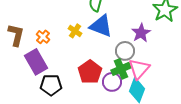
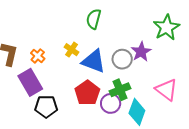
blue triangle: (101, 26) -> (94, 61), moved
gray circle: (125, 51) -> (122, 59), moved
pink triangle: (139, 69) -> (166, 90), moved, turned -35

